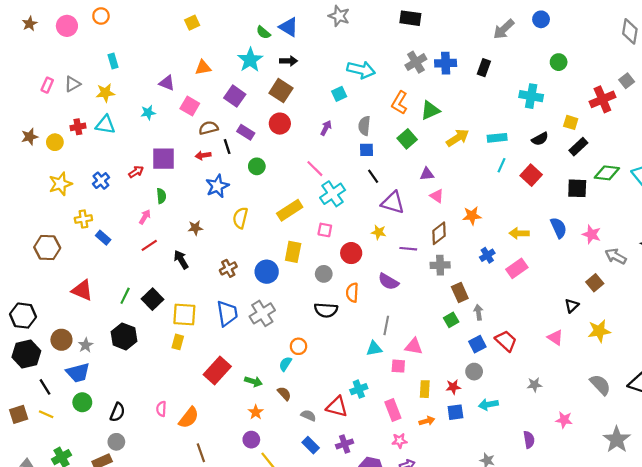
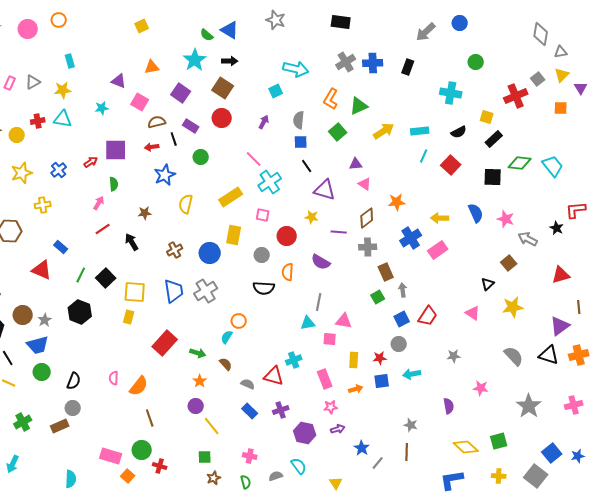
blue rectangle: (103, 238) -> (61, 247), moved
blue cross: (487, 255) -> (411, 238), size x1.5
red trapezoid: (506, 341) -> (428, 316), turned 80

